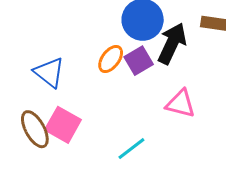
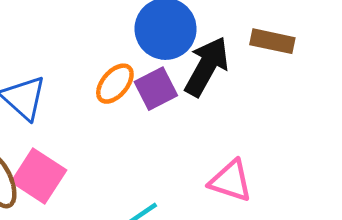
pink triangle: (181, 104) -> (231, 181), moved

